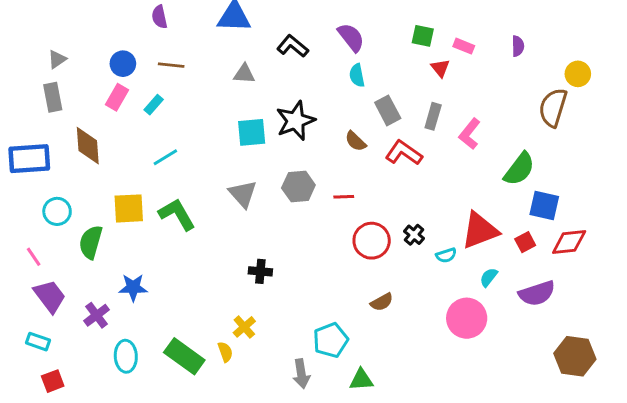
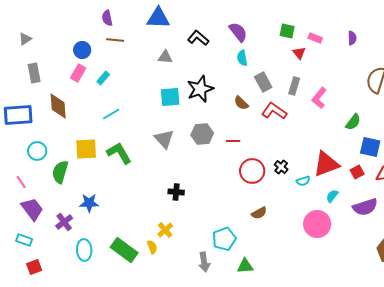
gray triangle: (57, 59) -> (25, 39), moved
brown line: (171, 65) -> (115, 40), moved
green semicircle: (519, 169) -> (353, 122), size x0.7

